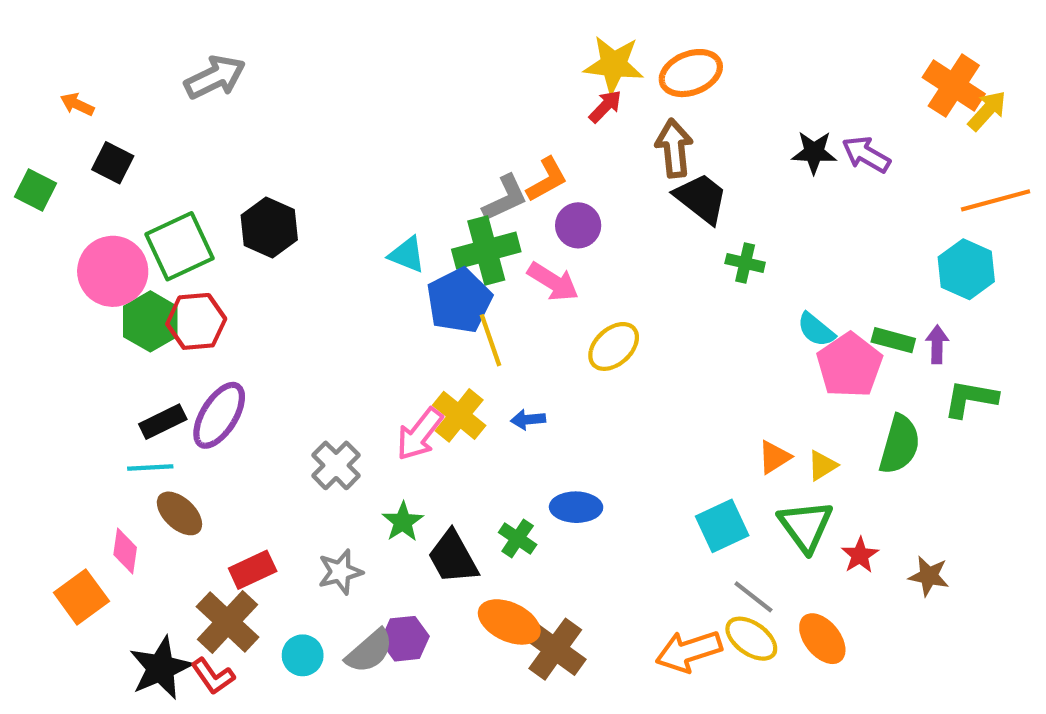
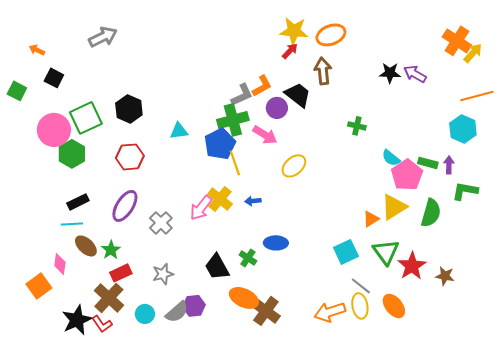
black trapezoid: (701, 198) -> (298, 95), moved
cyan triangle: (407, 255) -> (179, 131), moved, turned -30
red hexagon: (196, 321) -> (130, 157), moved
purple ellipse: (219, 415) -> (125, 206), moved
yellow triangle: (822, 465) -> (394, 207), moved, size x1.8
green star: (403, 522) -> (111, 250), moved
red star: (860, 555) -> (412, 266), size x1.6
yellow ellipse: (751, 639) -> (360, 306), turned 45

